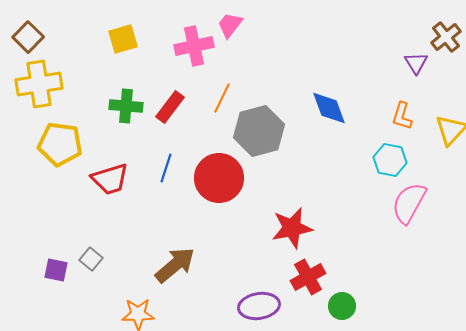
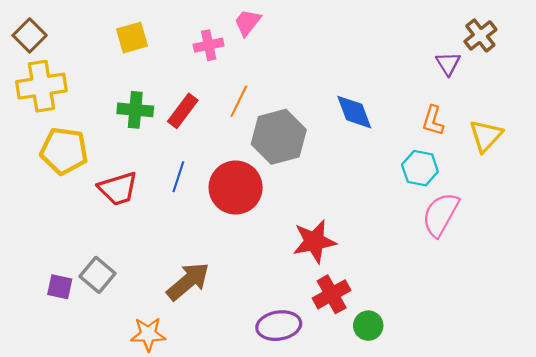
pink cross: (194, 46) -> (209, 45), size x0.7
gray square: (91, 259) -> (98, 275), size x1.4

